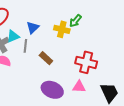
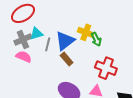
green arrow: (75, 21) -> (96, 39), moved, turned -72
blue triangle: (33, 28) -> (65, 41), moved, size x1.5

